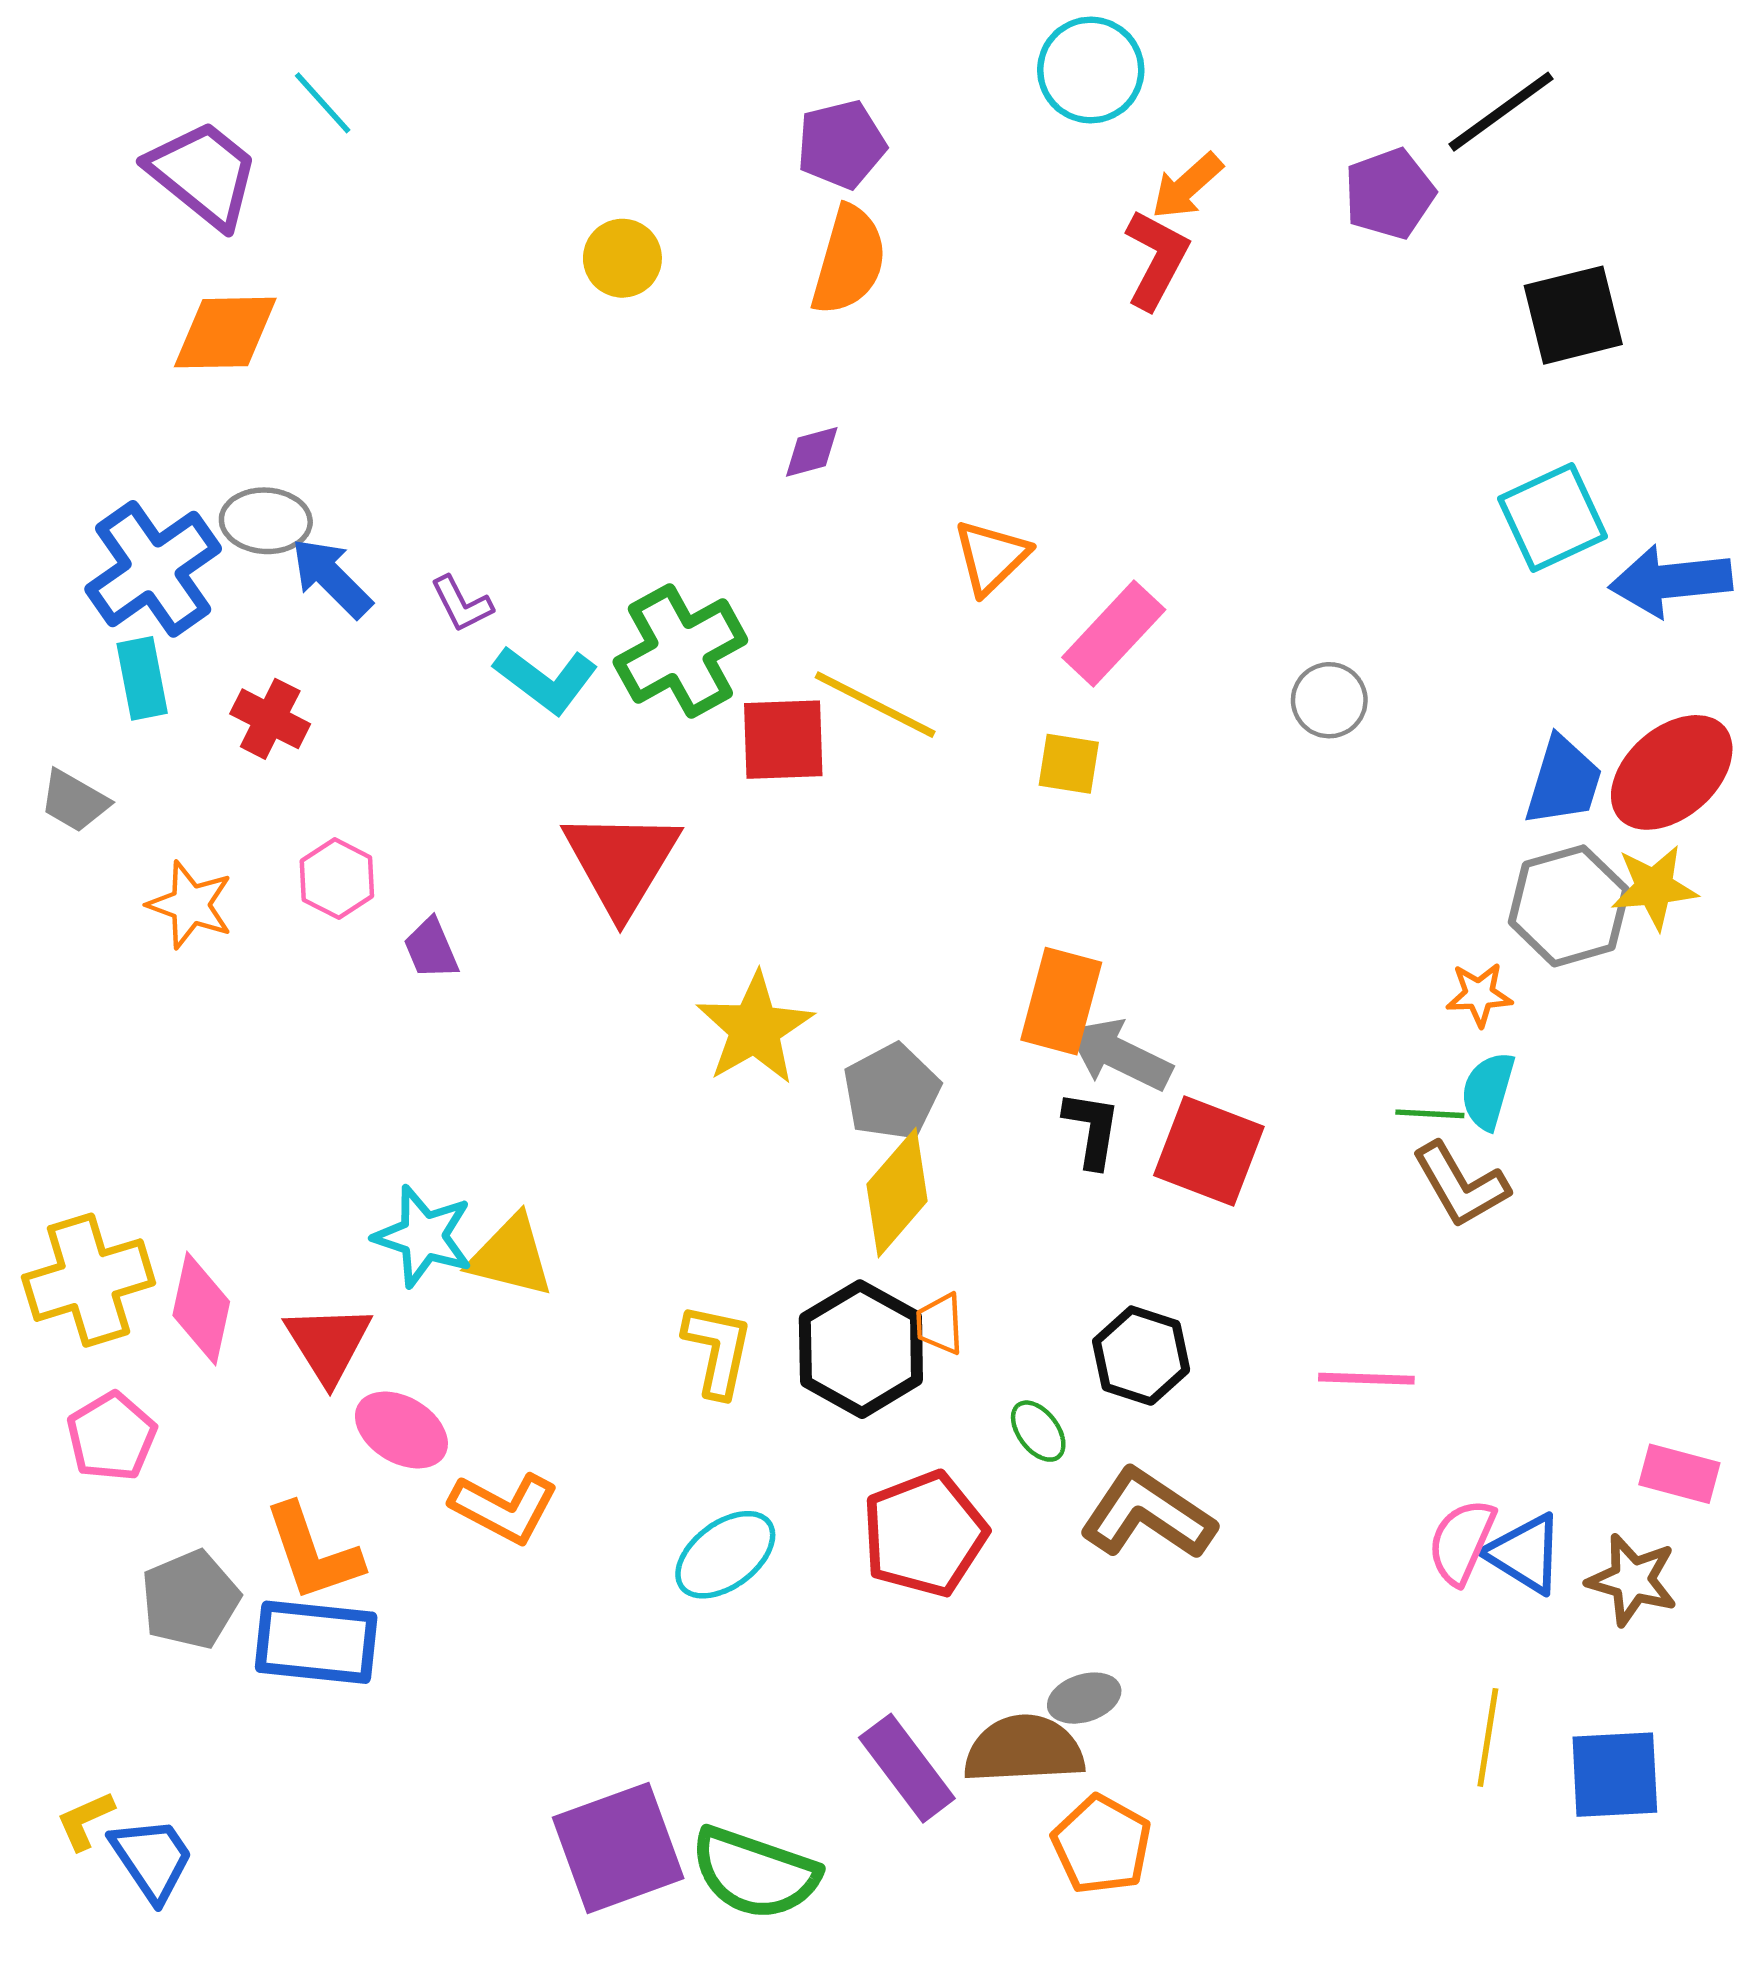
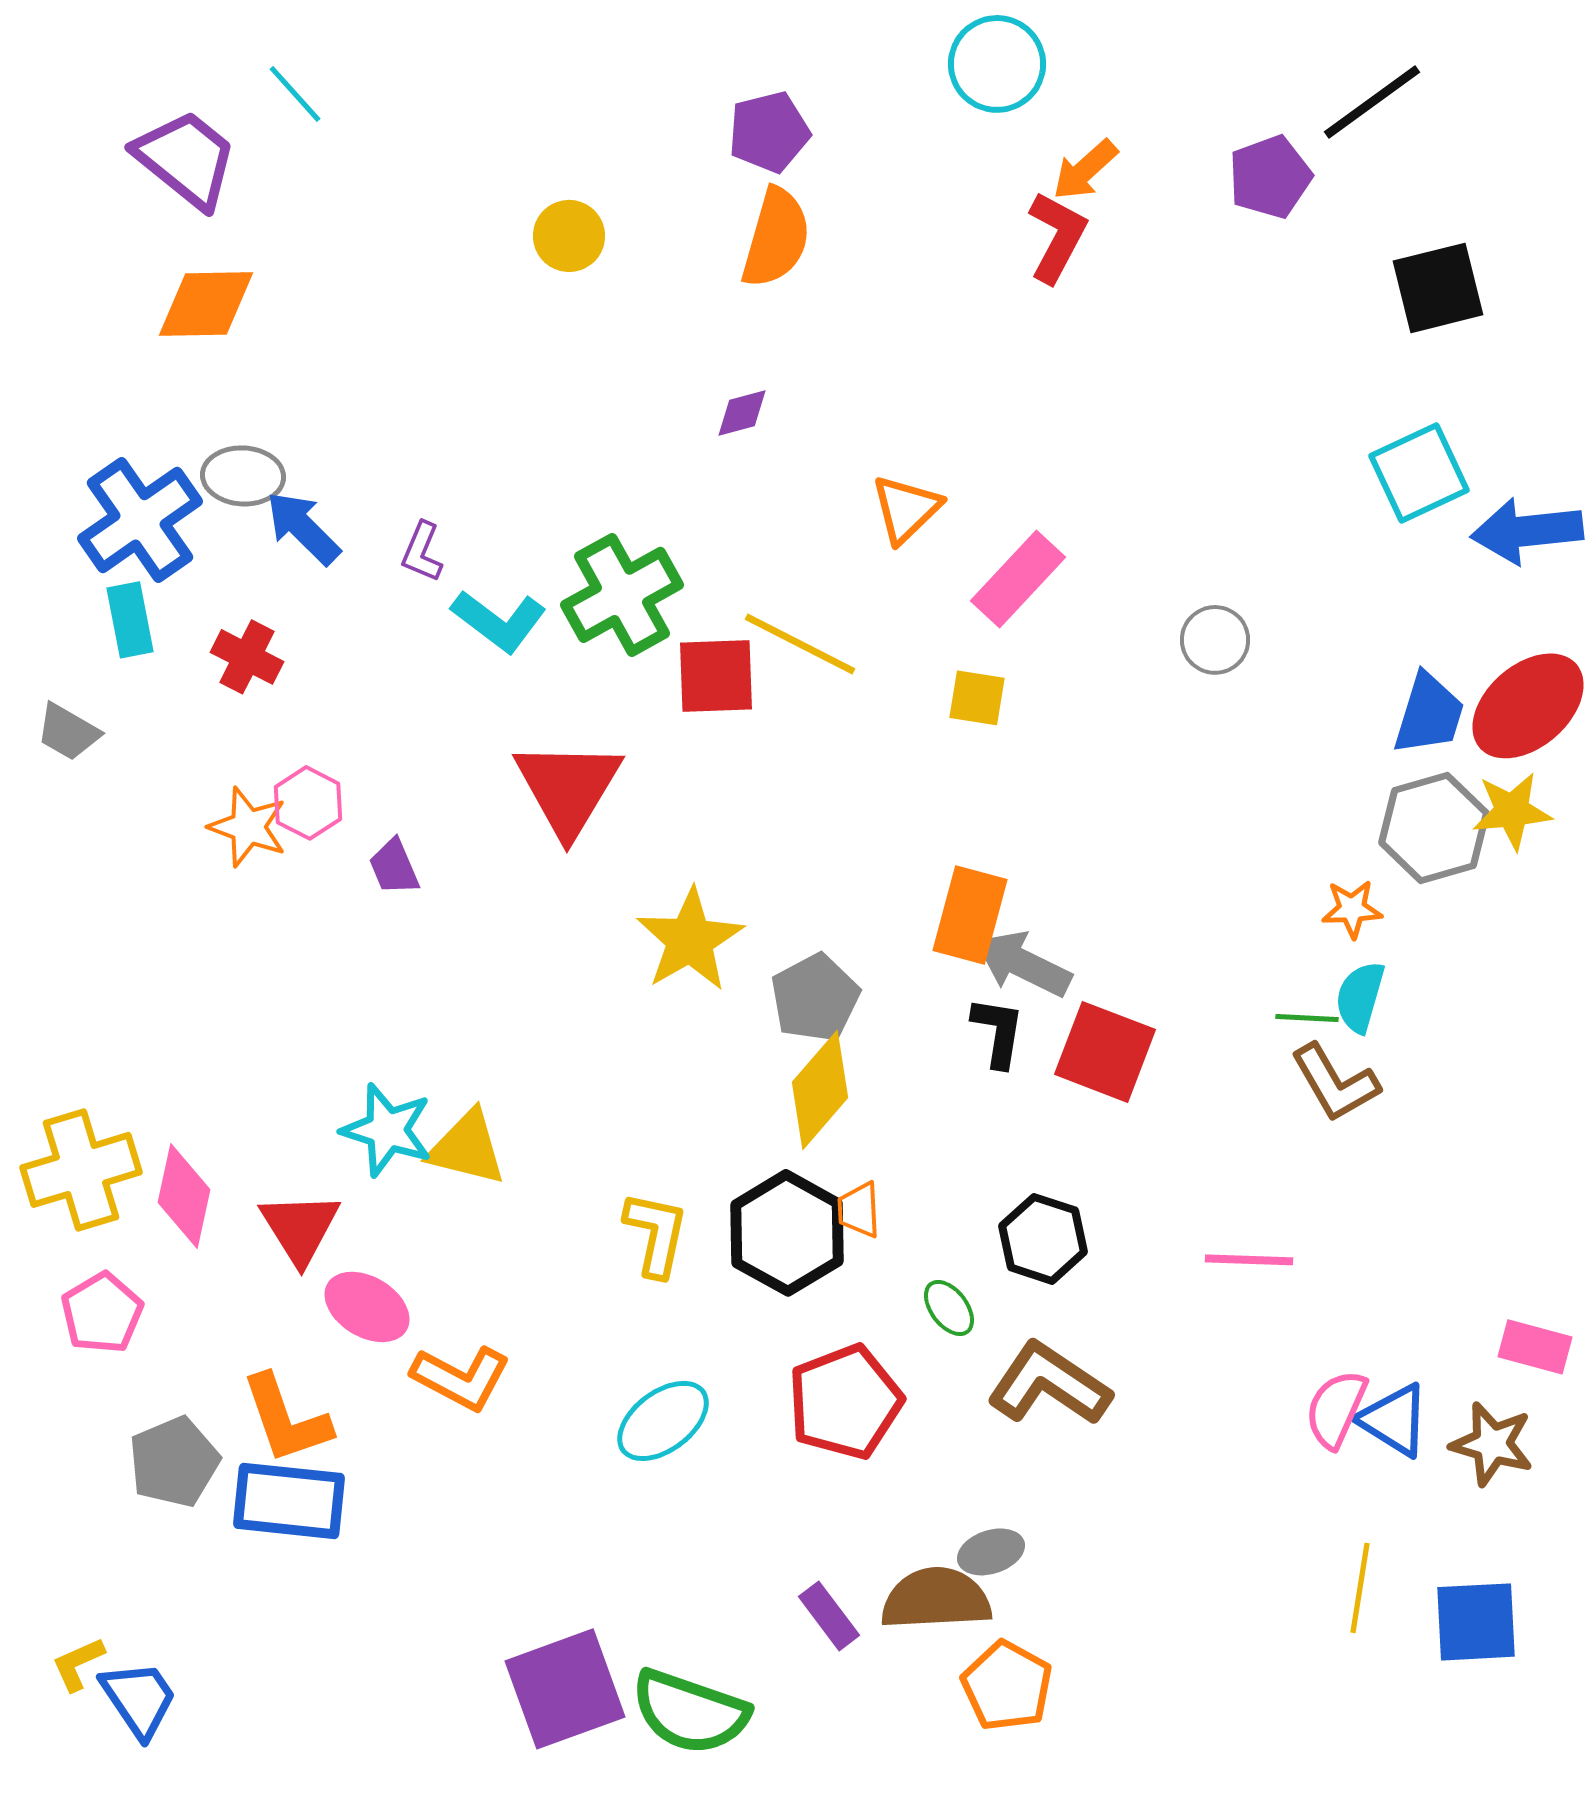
purple L-shape: (462, 604) -> (422, 552), turned 50
orange star: (190, 905) -> (248, 827), moved
purple rectangle: (907, 1768) -> (829, 1616), size x0.7

